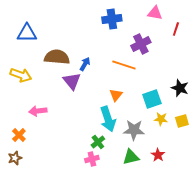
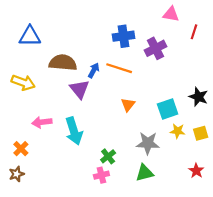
blue cross: (112, 19) -> (123, 36), moved
orange line: (124, 65) -> (119, 68), moved
cyan arrow: (108, 119) -> (74, 131), moved
red star: (158, 155) -> (196, 171), moved

